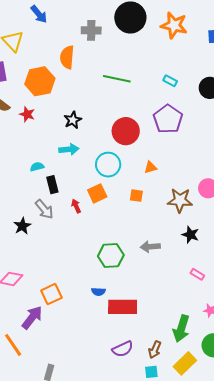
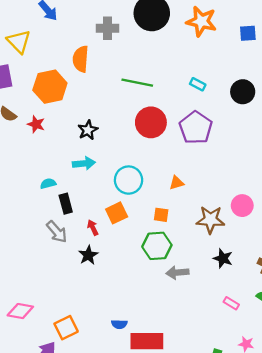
red circle: (126, 131) -> (151, 122), moved
black star: (22, 226) -> (88, 255), moved
green hexagon: (111, 256) -> (157, 246), moved

